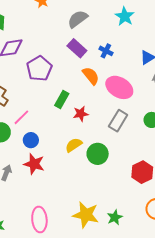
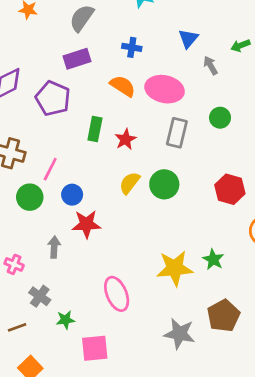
purple rectangle: (77, 48) -> (77, 59), moved, turned -42

